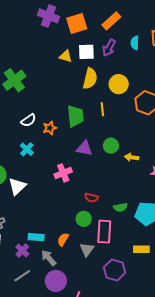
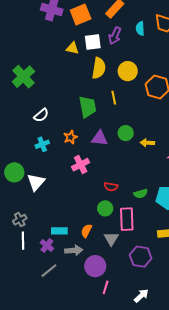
orange star: (50, 128) -> (70, 137), moved
cyan cross: (27, 149) -> (42, 144), turned 32
gray arrow: (49, 258) -> (74, 250), turned 132
purple circle: (56, 281) -> (95, 266), moved

